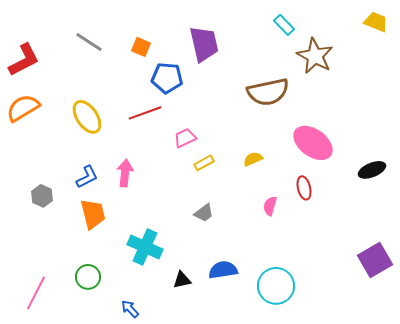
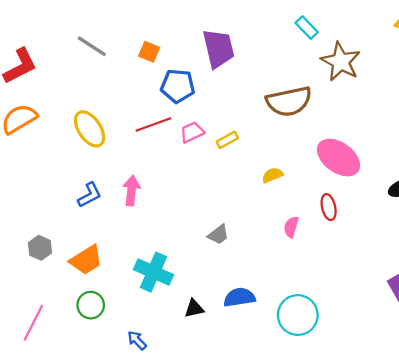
pink trapezoid: (185, 138) -> (192, 132), moved
yellow rectangle: (204, 163) -> (227, 140), moved
gray hexagon: (42, 196) -> (40, 248), moved
orange trapezoid: (93, 214) -> (86, 260), moved, turned 72

